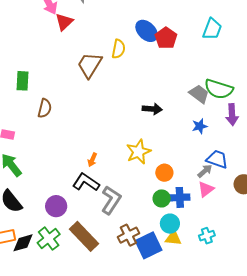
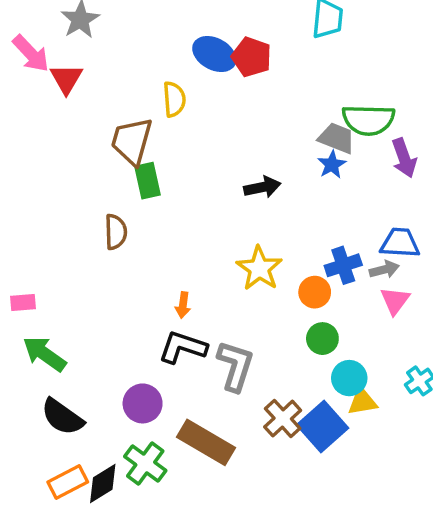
green rectangle: (22, 81) -> (147, 181), moved
brown semicircle: (45, 108) -> (116, 232), moved
blue star: (200, 126) -> (332, 165), moved
gray arrow: (205, 171) -> (384, 269), turned 42
blue cross: (180, 197) -> (343, 265), moved

